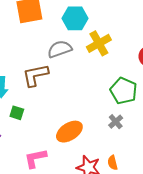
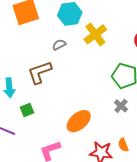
gray semicircle: (60, 49) -> (59, 45), size x0.6
green square: (17, 113) -> (27, 110), turned -32

